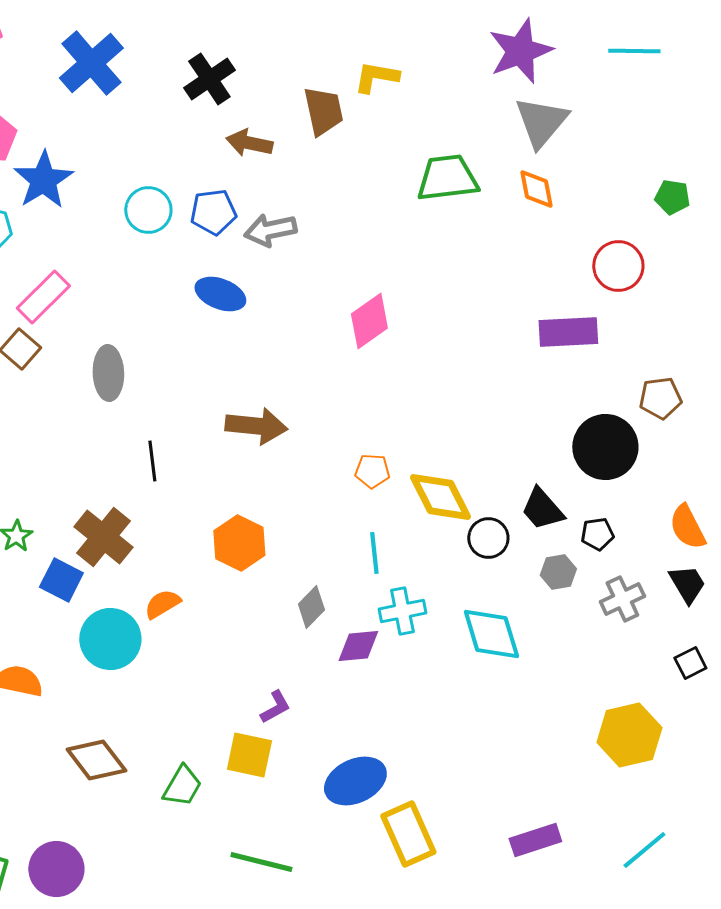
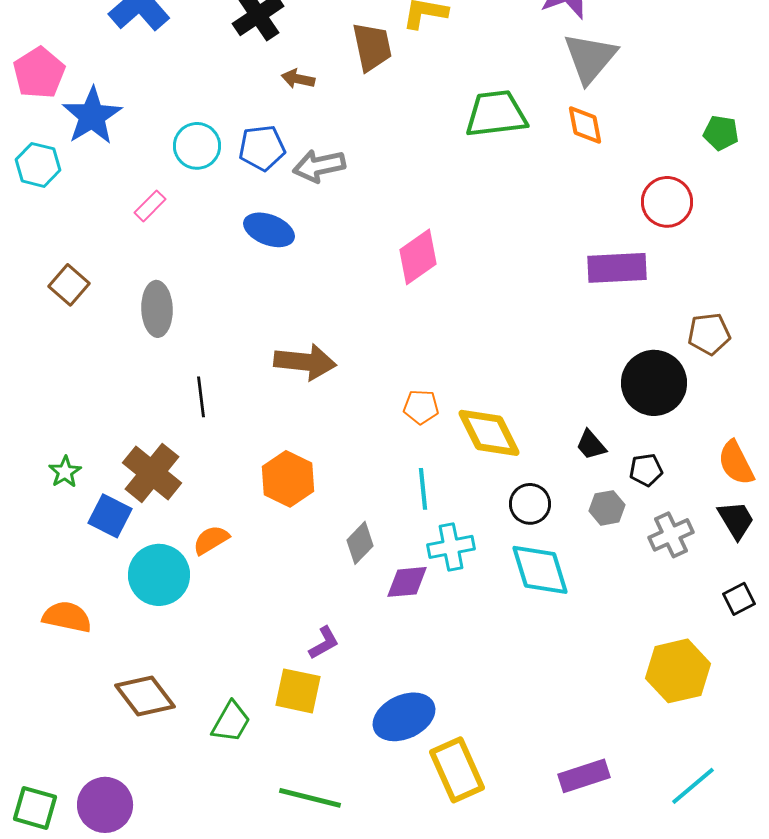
brown arrow: (249, 143) -> (298, 79), size x0.7
pink rectangle: (43, 297) -> (150, 206), moved, size x0.6
black trapezoid: (542, 509) -> (591, 445), size x0.7
black circle: (488, 538) -> (530, 504), moved

